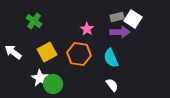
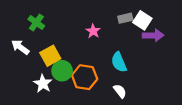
purple arrow: (120, 32) -> (153, 35), moved
white arrow: (13, 52) -> (20, 47), moved
orange hexagon: (79, 54) -> (85, 77), moved
green circle: (53, 84) -> (62, 71), moved

